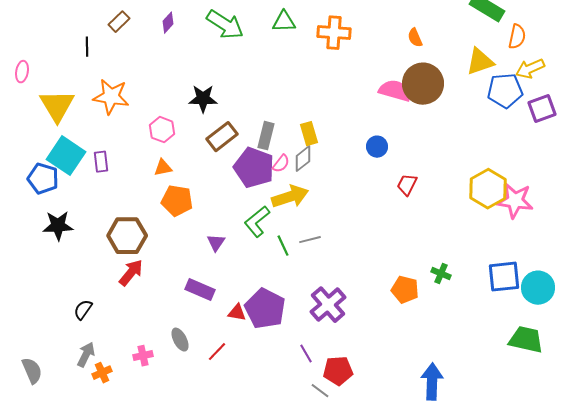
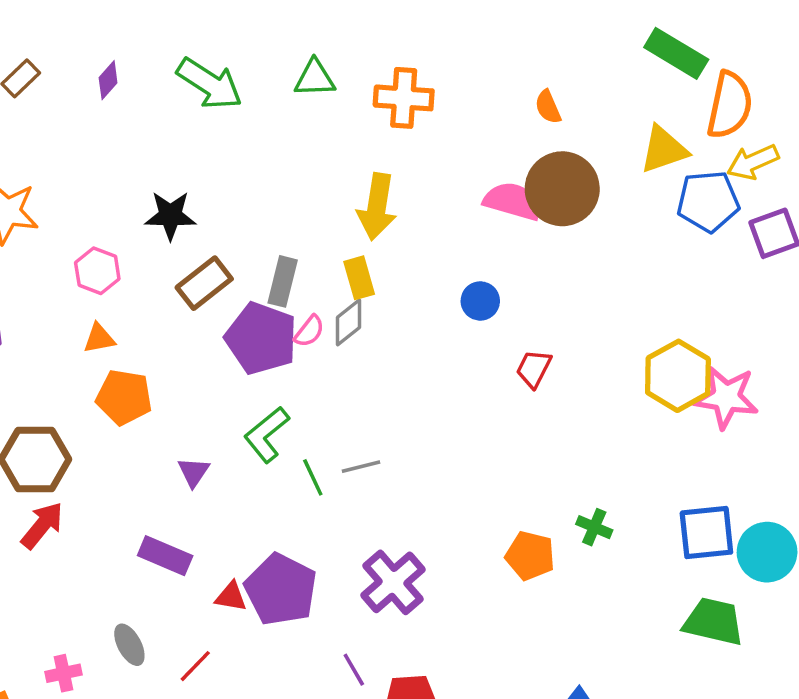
orange semicircle: (517, 37) -> (730, 105), size x1.5
yellow arrow: (290, 197) -> (377, 207), moved, turned 117
green trapezoid: (526, 340) -> (714, 622), moved

